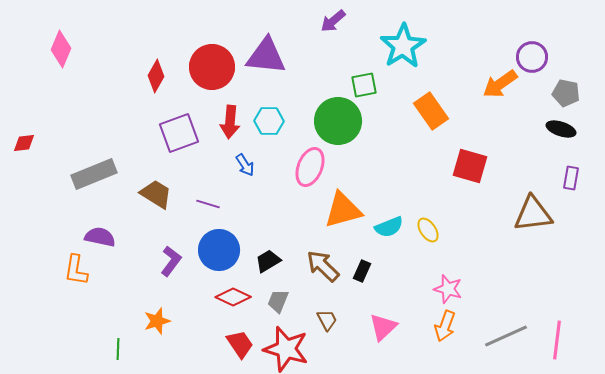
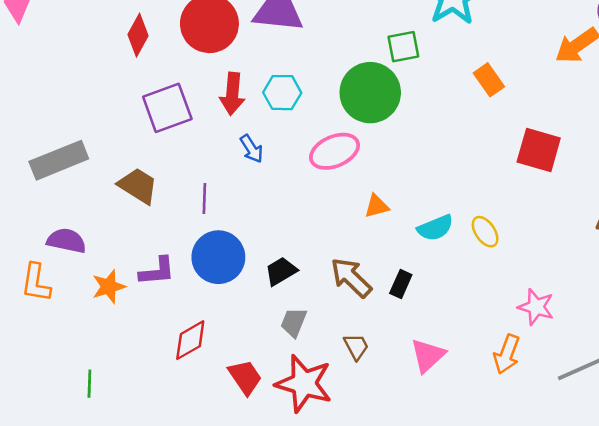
orange rectangle: (431, 111) -> (489, 80), size x0.7
pink ellipse: (310, 167) -> (334, 151), turned 45
purple line: (208, 204) -> (204, 199), turned 75
orange triangle: (343, 210) -> (377, 206), size x0.5
purple L-shape: (171, 261) -> (157, 271), turned 48
pink star: (448, 289) -> (536, 307), moved
red diamond: (233, 297) -> (190, 340), moved, turned -56
orange star: (157, 321) -> (109, 287), moved

